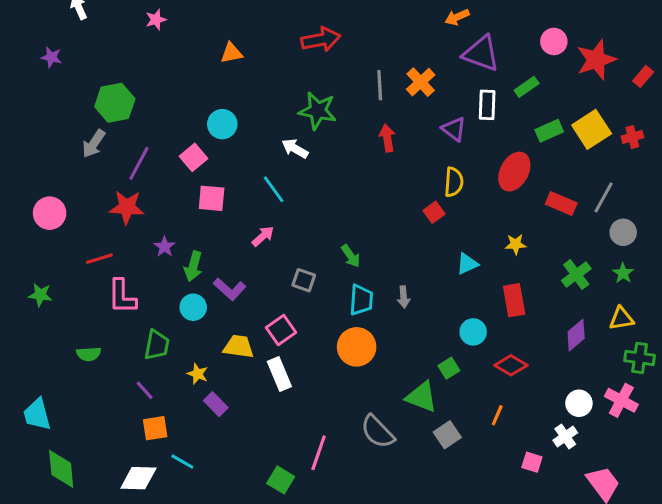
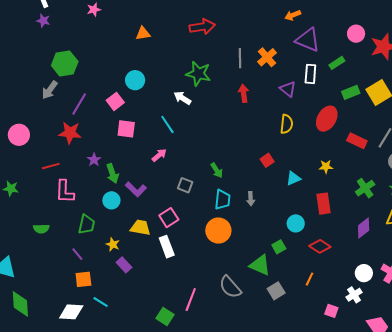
purple star: (51, 57) -> (43, 21), moved
red square: (434, 212) -> (267, 160), moved
green arrow: (193, 266) -> (112, 173), turned -36

